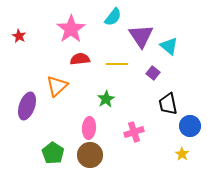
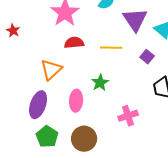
red star: (19, 36) -> (13, 31), moved
purple ellipse: (27, 106) -> (38, 105), moved
pink ellipse: (89, 128) -> (76, 101), moved

